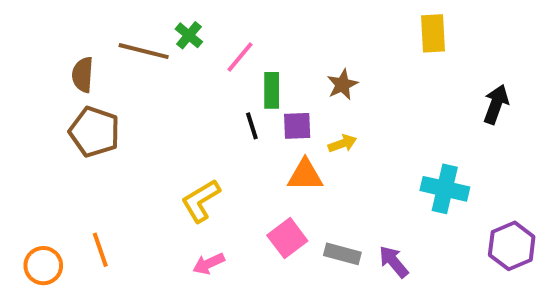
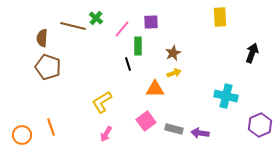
brown star: (342, 85) -> (173, 53), moved
purple square: (297, 126) -> (151, 22), moved
purple arrow: (394, 262) -> (200, 133), turned -42
pink arrow: (209, 264) -> (106, 134), turned -35

